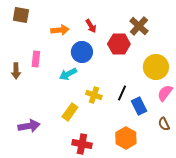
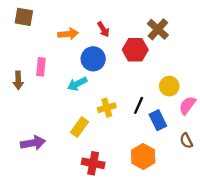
yellow circle: (156, 67) -> (169, 86), moved, size x0.7
yellow cross: (94, 95) -> (107, 108), turned -35

